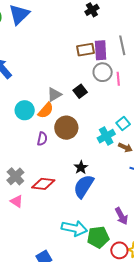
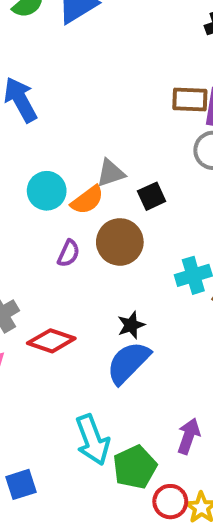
black square: (80, 91) -> (152, 196), moved
purple arrow: (121, 216) -> (189, 436), turned -144
cyan arrow: (74, 228) -> (92, 440), turned 45
green pentagon: (98, 237) -> (135, 467), turned -30

